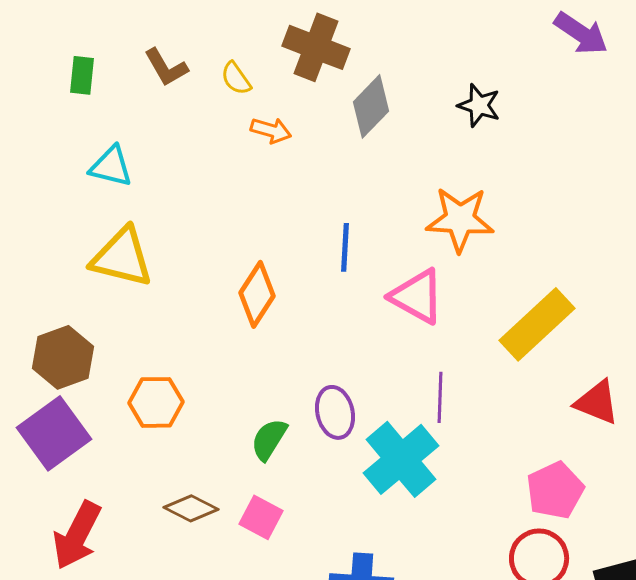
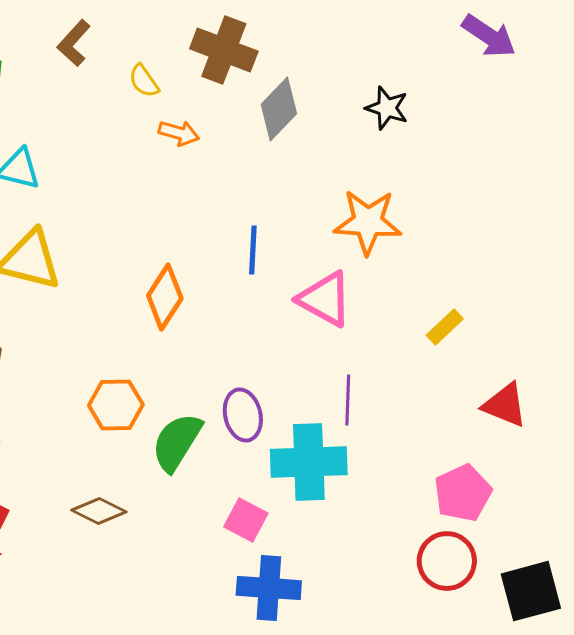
brown L-shape: (166, 67) -> (74, 43), moved, turned 72
yellow rectangle: (537, 324) -> (445, 327), size x0.5
orange hexagon: (156, 402) -> (116, 405), moved
green semicircle: (269, 439) -> (177, 442), size x1.4
cyan cross: (401, 459) -> (309, 462), turned 38
pink square: (261, 517) -> (246, 520), moved

